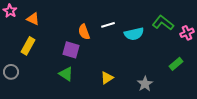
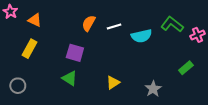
orange semicircle: (84, 32) -> (89, 23), moved, turned 49
gray circle: (11, 72) -> (18, 86), moved

